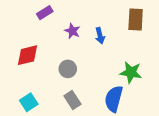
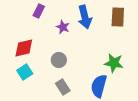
purple rectangle: (45, 13) -> (39, 11), turned -32
blue arrow: (100, 36) -> (85, 17), moved, size x1.6
cyan square: (29, 102) -> (25, 72), moved

